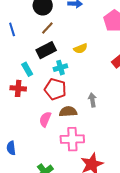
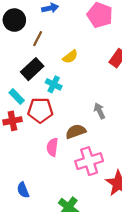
brown line: (47, 28) -> (38, 39), moved
cyan cross: (60, 68) -> (54, 84), turned -32
red pentagon: (55, 89) -> (40, 110), moved

